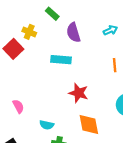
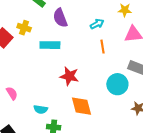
cyan arrow: (110, 30) -> (97, 24), moved
yellow cross: (29, 32) -> (24, 28), moved

